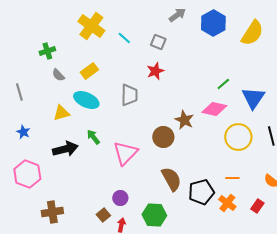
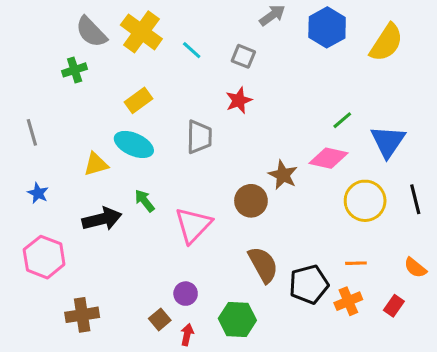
gray semicircle: (58, 75) -> (91, 32), moved, size x1.6
orange cross: (227, 203) -> (348, 301), turned 30

